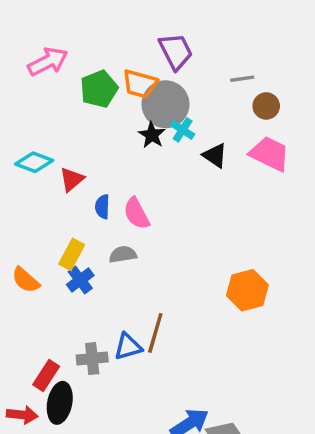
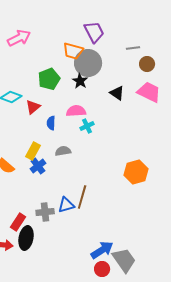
green pentagon: (99, 89) -> (49, 79), moved
cyan cross: (183, 130) -> (87, 126), moved, turned 32
pink semicircle: (137, 213) -> (76, 111), moved, turned 114

